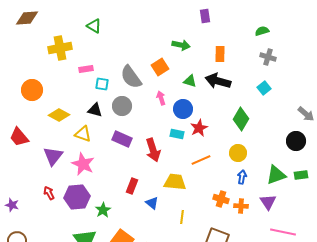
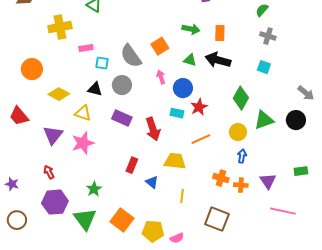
green semicircle: (262, 31) -> (262, 10), turned -32
green arrow: (181, 45) -> (191, 29), moved
cyan square: (264, 88) -> (264, 67), turned -32
pink star: (83, 164) -> (83, 143), turned 30
green triangle: (276, 175) -> (264, 120), moved
green rectangle: (301, 175) -> (301, 171), moved
purple hexagon: (77, 197) -> (55, 202), moved
green star: (103, 210) -> (94, 189), moved

